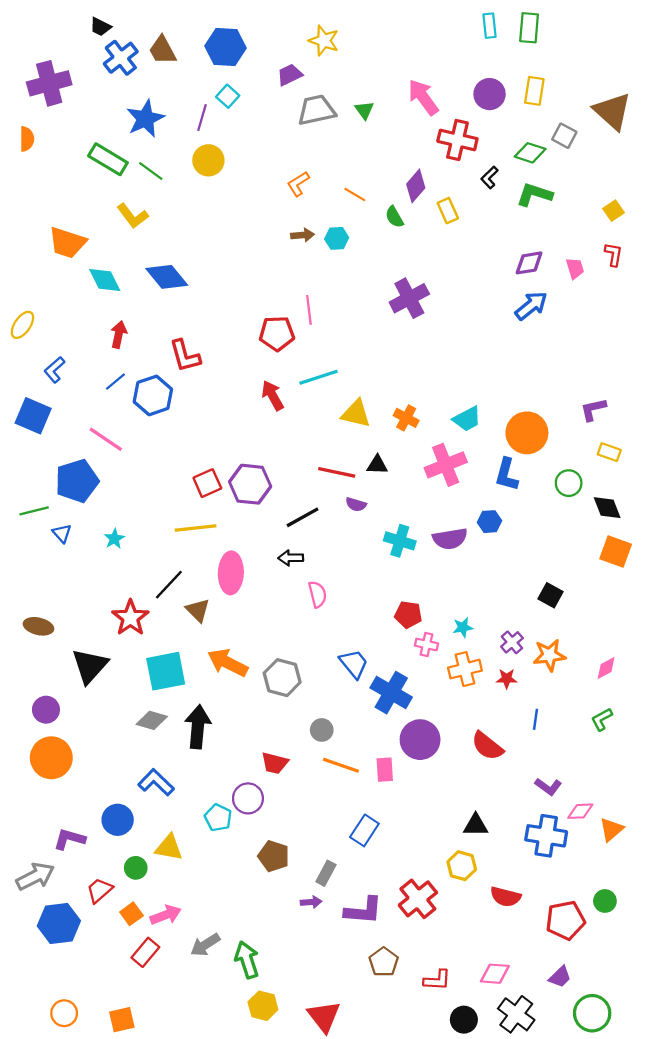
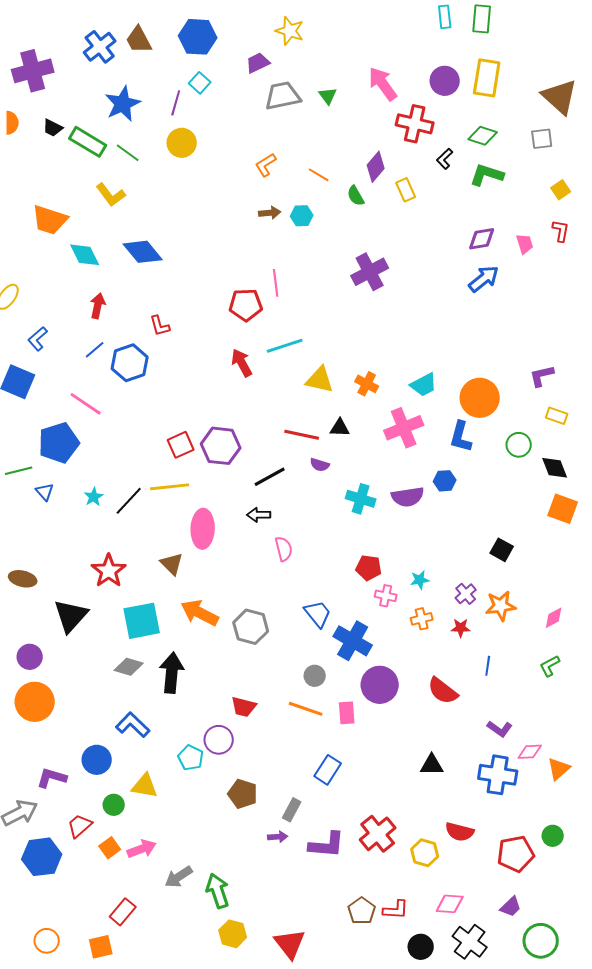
black trapezoid: (100, 27) -> (53, 128), moved
yellow rectangle: (534, 91) -> (487, 78), size x1.4
gray square: (564, 136) -> (542, 139), moved, turned -35
red L-shape: (185, 356) -> (160, 326), size x0.7
black line: (169, 585) -> (129, 501), moved
orange cross: (465, 669) -> (422, 619), size x0.7
gray circle: (322, 730) -> (315, 676), moved
yellow hexagon: (462, 866) -> (425, 853), moved
red rectangle: (145, 952) -> (123, 912), moved
brown pentagon: (384, 962) -> (362, 911), moved

